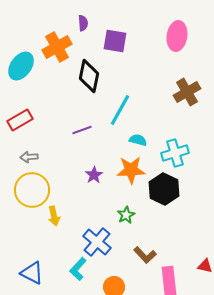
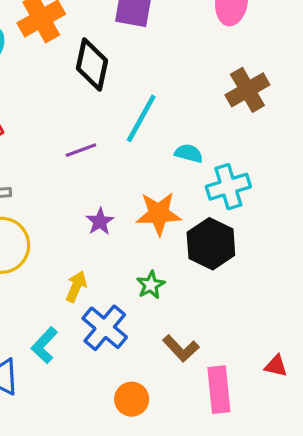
cyan semicircle: (138, 140) -> (189, 153), moved
yellow arrow: (54, 216) -> (76, 287), moved, turned -144
cyan L-shape: (78, 269) -> (44, 345), moved

